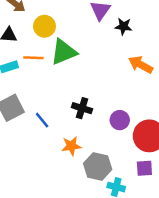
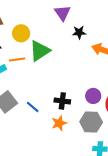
black star: (123, 26) -> (79, 32), moved
black cross: (82, 108) -> (62, 101), moved
gray hexagon: (98, 166) -> (91, 122), moved

